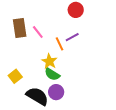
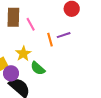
yellow star: (49, 61) -> (23, 54), moved
purple circle: (56, 92) -> (11, 73), moved

